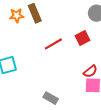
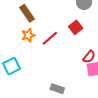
orange star: (17, 15) -> (28, 35), moved

